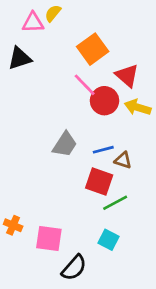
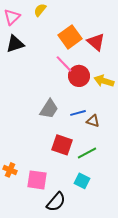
pink triangle: (33, 23) -> (12, 17), moved, turned -42
red triangle: (127, 76) -> (96, 42), moved
red square: (99, 182) -> (62, 145), moved

